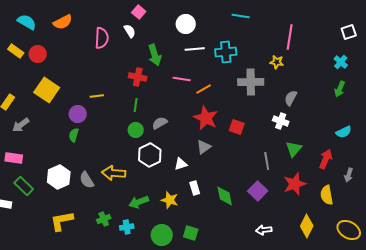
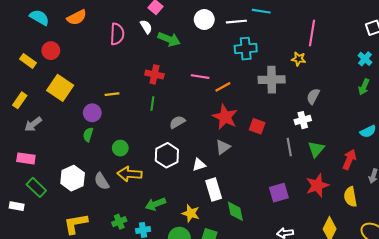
white line: (195, 49) -> (236, 22), moved
yellow rectangle: (16, 51) -> (28, 61), moved
green arrow: (155, 55) -> (169, 39), moved, turned -50
white cross: (281, 121) -> (303, 120), turned -35
green circle: (136, 130) -> (120, 148), moved
gray line: (267, 161) -> (289, 147), moved
white rectangle: (195, 188) -> (214, 190), size x1.5
purple square: (258, 191) -> (279, 193), turned 30
green diamond: (225, 196) -> (235, 211), moved
yellow star: (170, 200) -> (191, 213), moved

